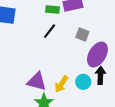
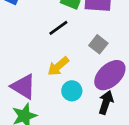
cyan circle: (83, 82) -> (72, 91), moved
yellow arrow: (61, 84) -> (58, 66), moved

